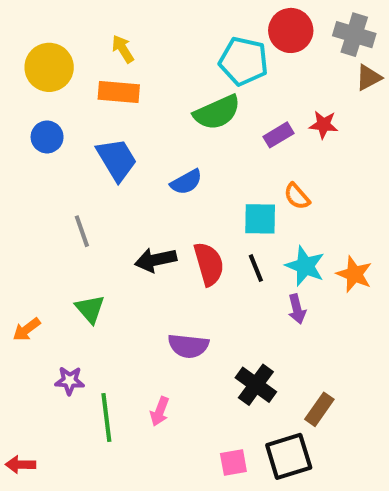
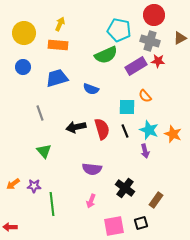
red circle: (291, 30) -> (154, 15), moved
gray cross: (354, 35) -> (150, 41), moved
yellow arrow: (123, 49) -> (60, 24), turned 56
purple rectangle: (278, 135) -> (136, 66), size x1.5
blue trapezoid: (117, 159) -> (57, 78), turned -75
blue semicircle: (186, 182) -> (91, 89), turned 49
orange arrow: (27, 329) -> (13, 184), moved
pink arrow: (160, 411) -> (91, 201), moved
black square: (289, 456) -> (141, 223), size x0.6
pink square: (233, 463) -> (114, 226), size x1.5

